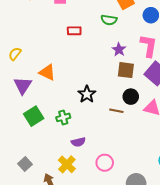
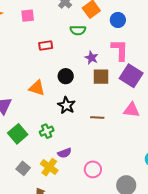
orange triangle: (47, 72) -> (37, 88), moved
black circle: (131, 97) -> (66, 76), moved
gray square: (25, 164) -> (23, 168), moved
yellow cross: (67, 164) -> (49, 167), moved

